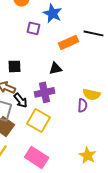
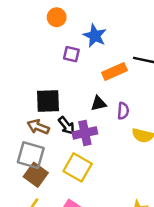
black square: (15, 66) -> (48, 101), size x1.5
black arrow: (21, 100) -> (66, 126), moved
purple semicircle: (83, 105) -> (123, 111), moved

